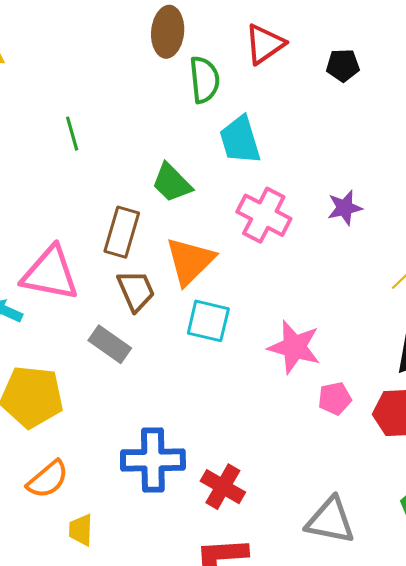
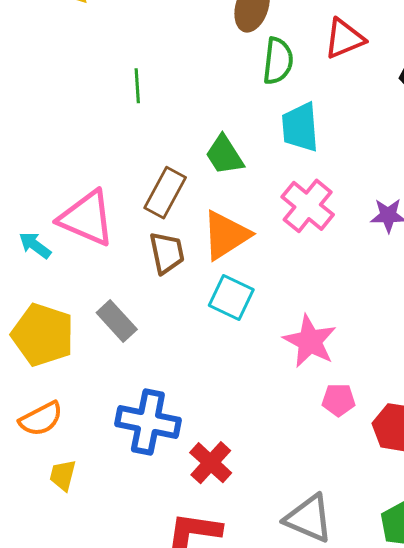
gray rectangle: (110, 344) -> (117, 321), moved

